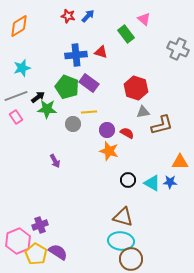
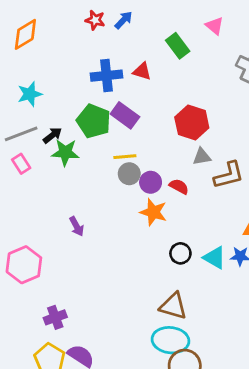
pink triangle: (144, 19) -> (215, 26), moved
gray circle: (73, 124) -> (129, 174), moved
pink hexagon: (18, 241) -> (24, 265), moved

